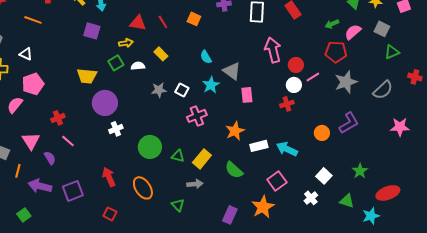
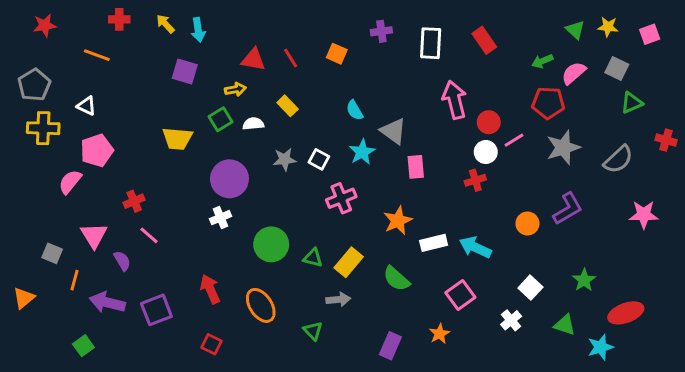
purple circle: (105, 103) -> (229, 179), moved
orange star: (263, 207) -> (440, 334), size x0.6

